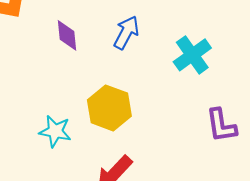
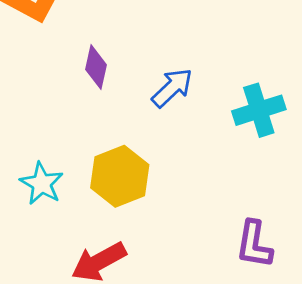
cyan cross: (192, 55) -> (259, 110), moved

